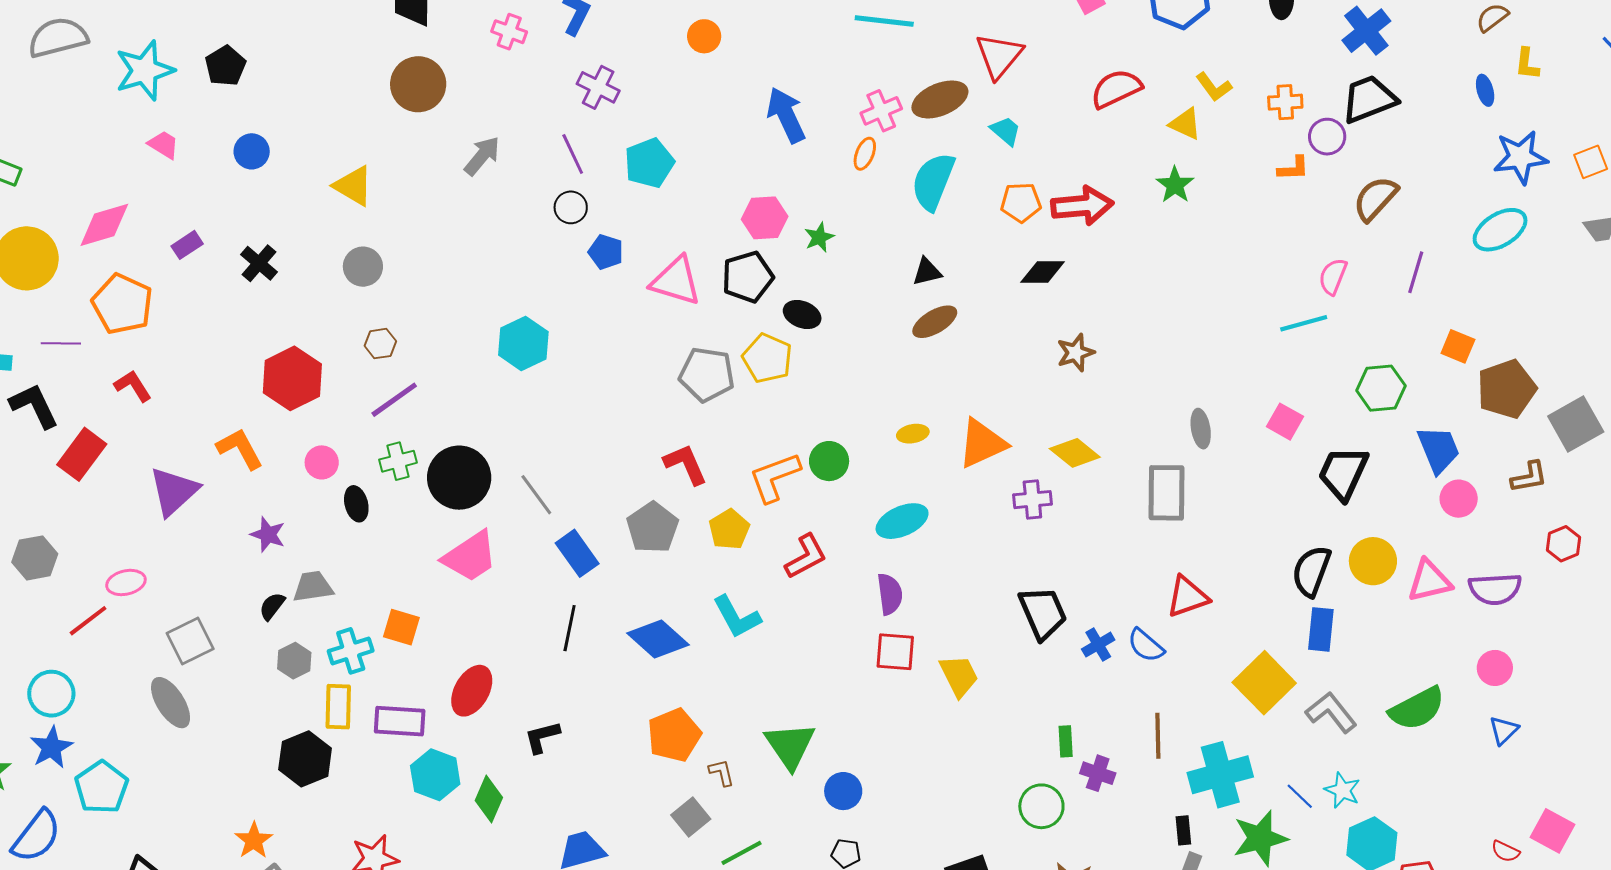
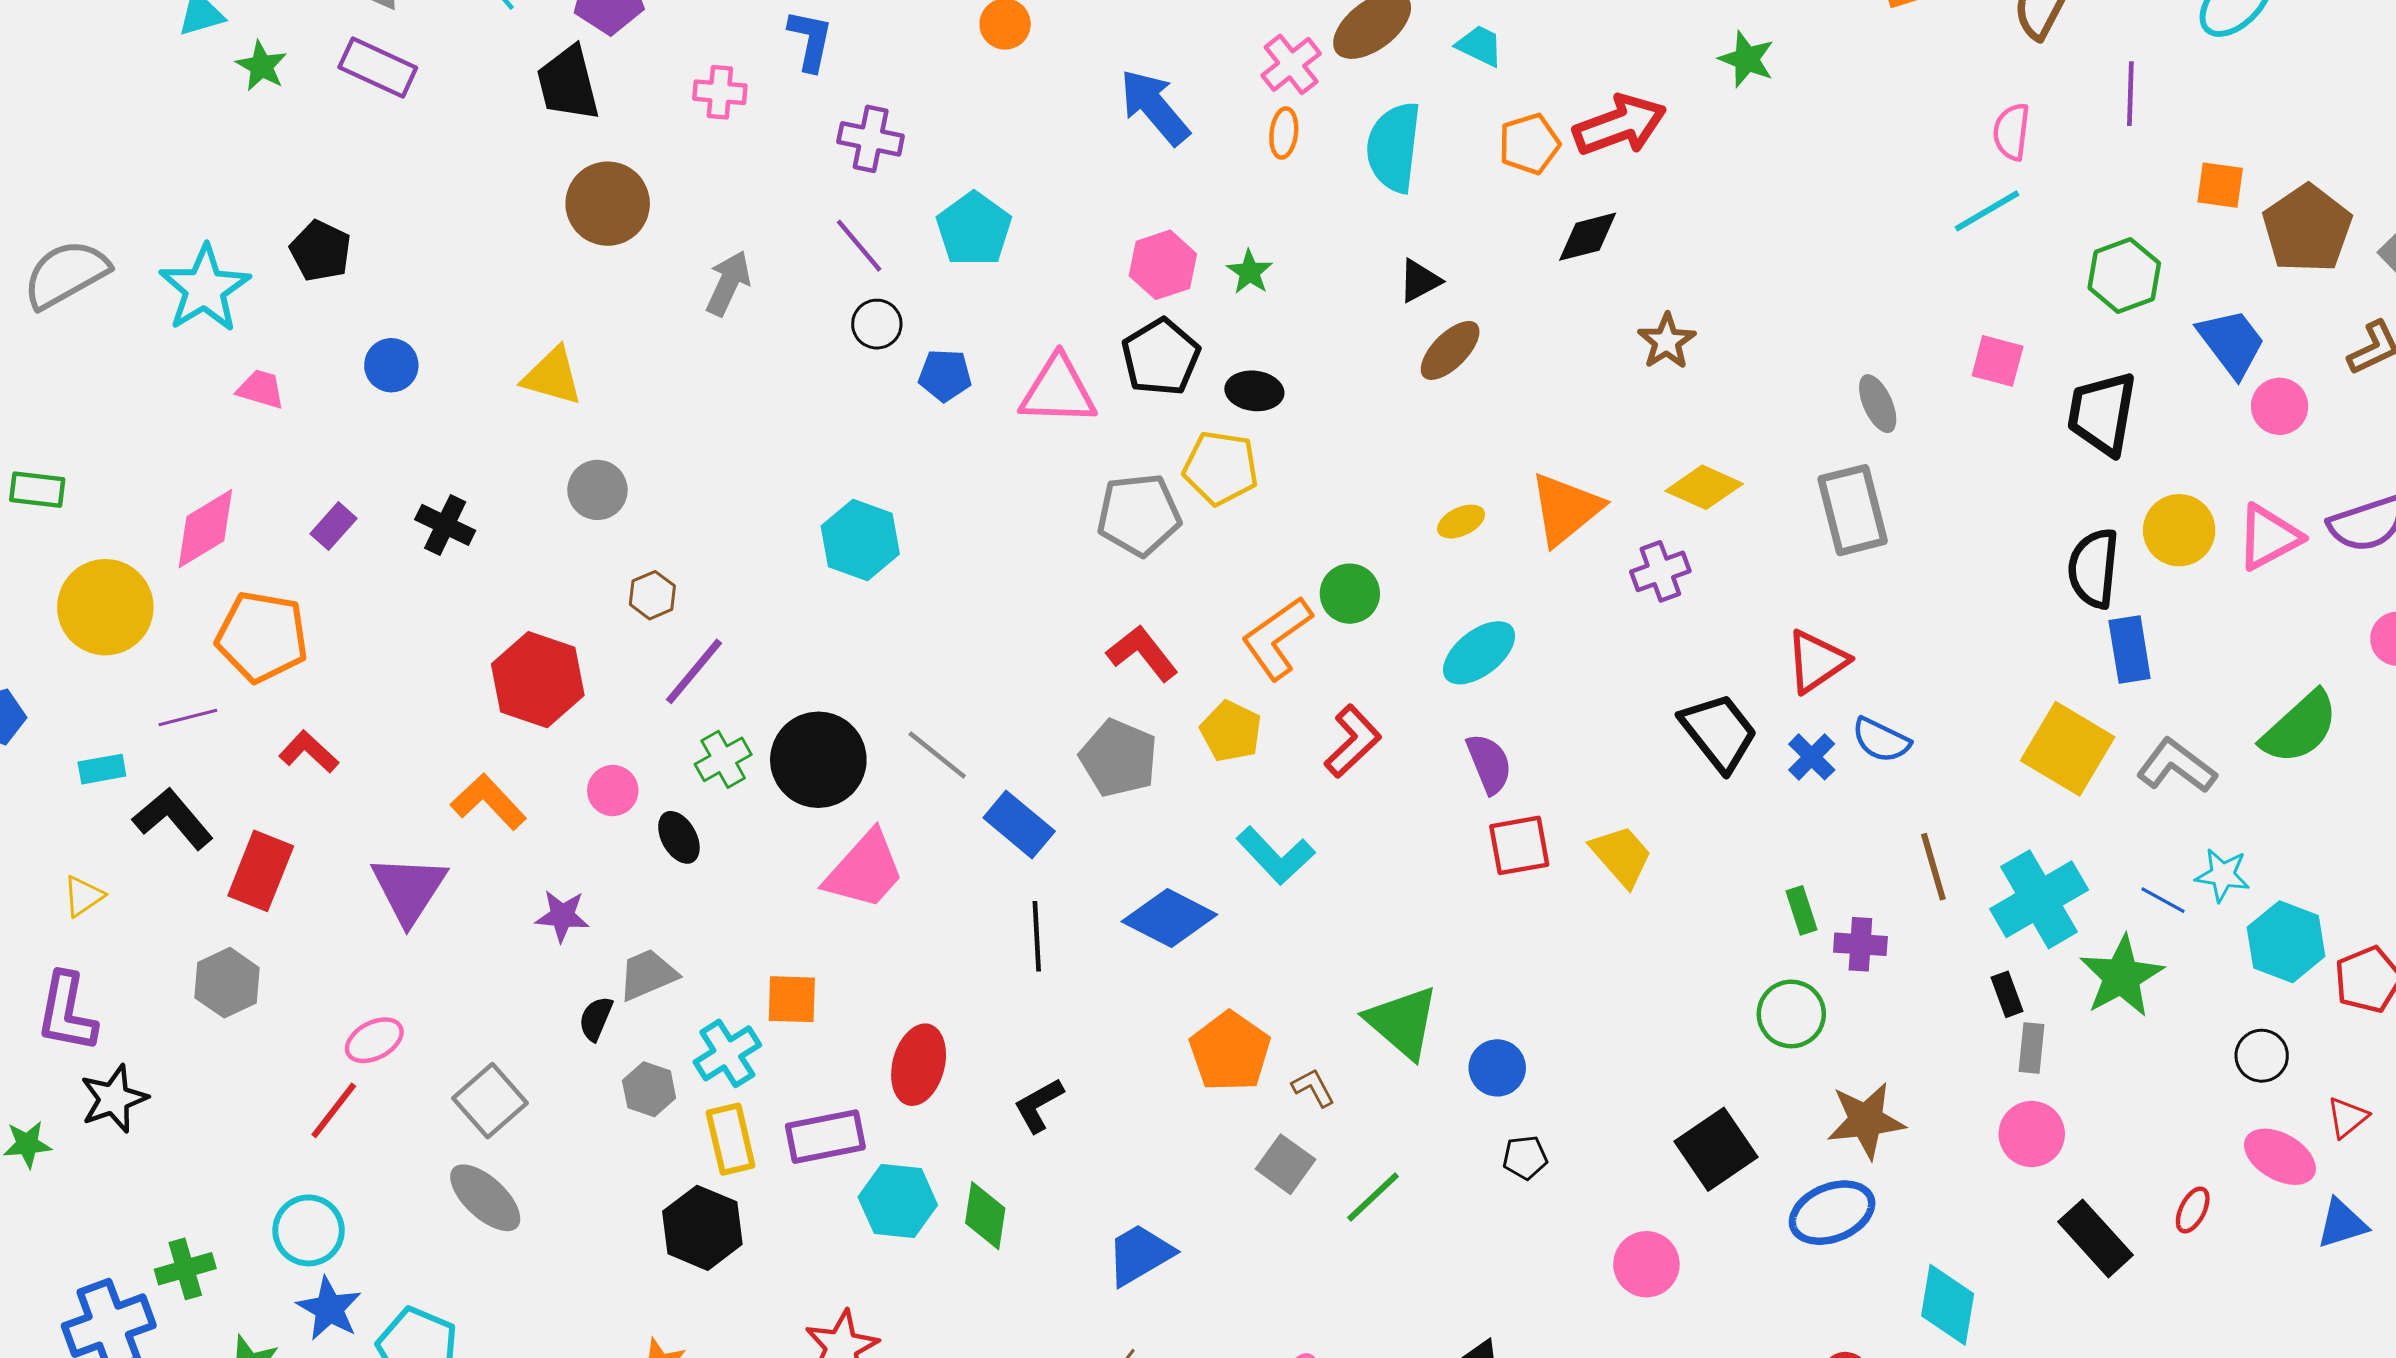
gray hexagon: (35, 558) -> (227, 983), moved
red triangle: (1187, 597) -> (1817, 661), moved

